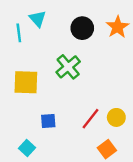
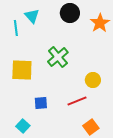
black circle: (82, 28) -> (70, 13), moved
yellow circle: (116, 117) -> (93, 80), moved
red line: (90, 119) -> (77, 101), turned 30

